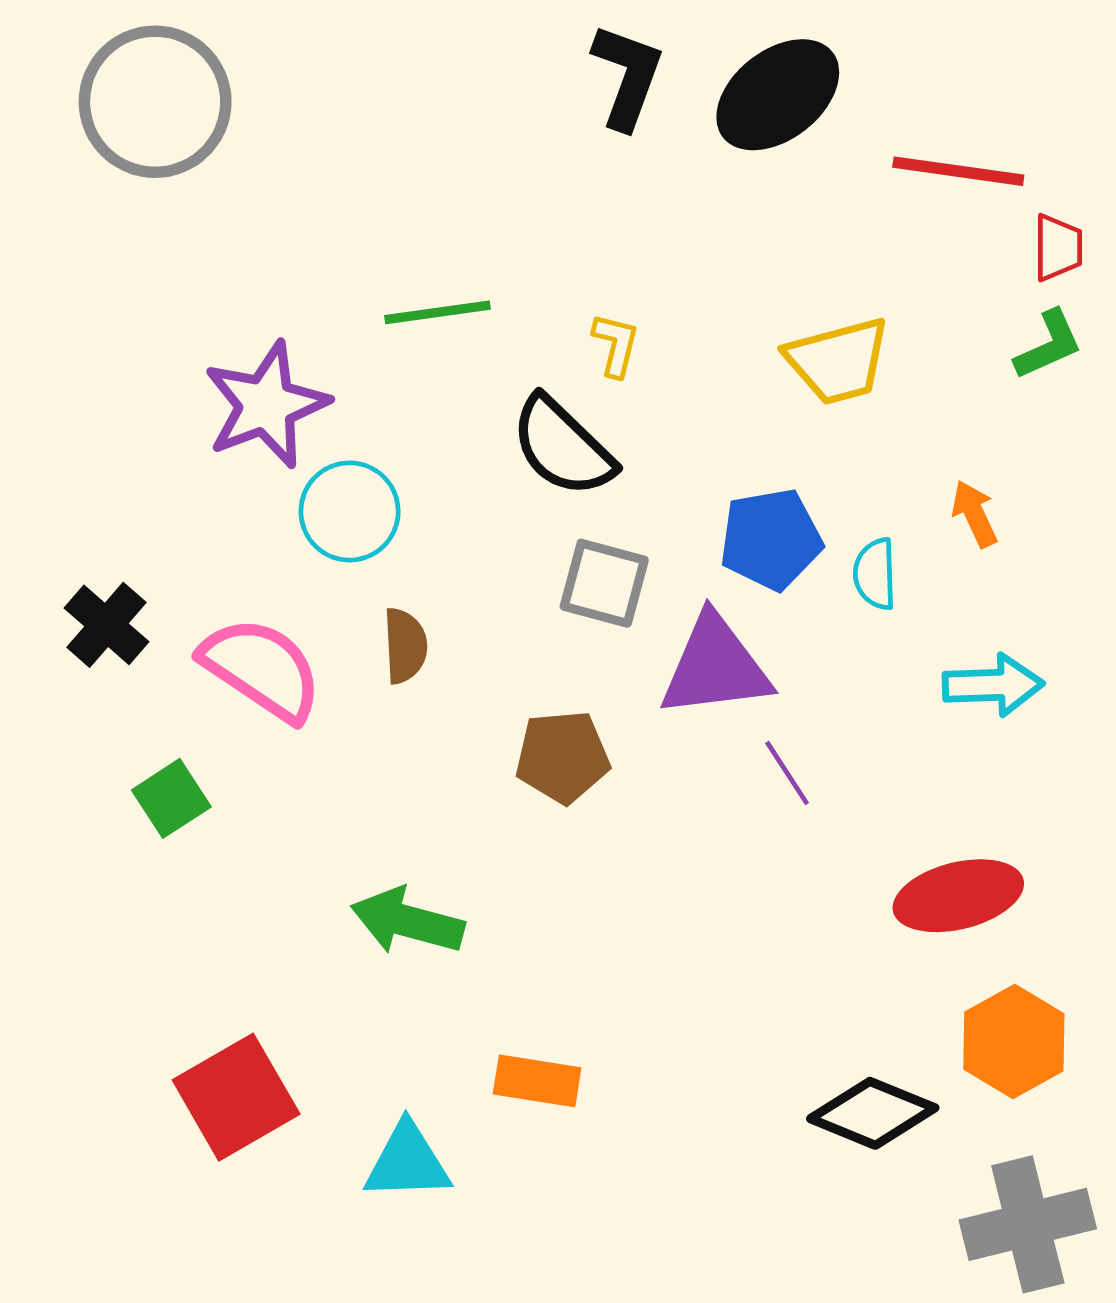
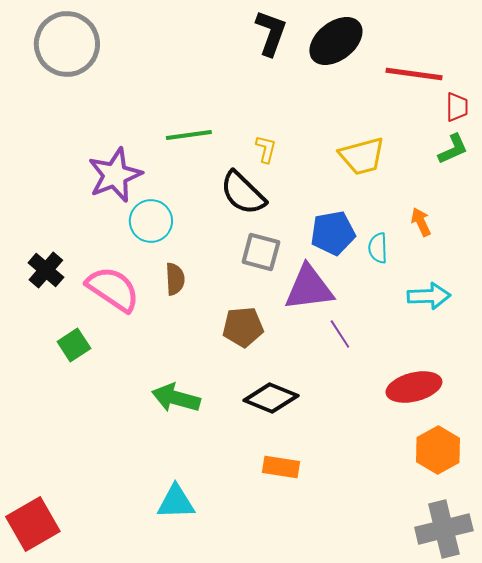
orange rectangle: (537, 1081) -> (281, 467), moved
red square: (236, 1097) -> (33, 524), moved
black diamond: (873, 1113) -> (271, 398), moved

